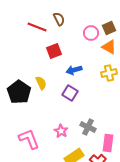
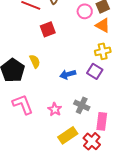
blue arrow: (74, 70) -> (68, 74), moved
purple square: (70, 93) -> (95, 71), moved
pink L-shape: (29, 139) -> (23, 104), moved

